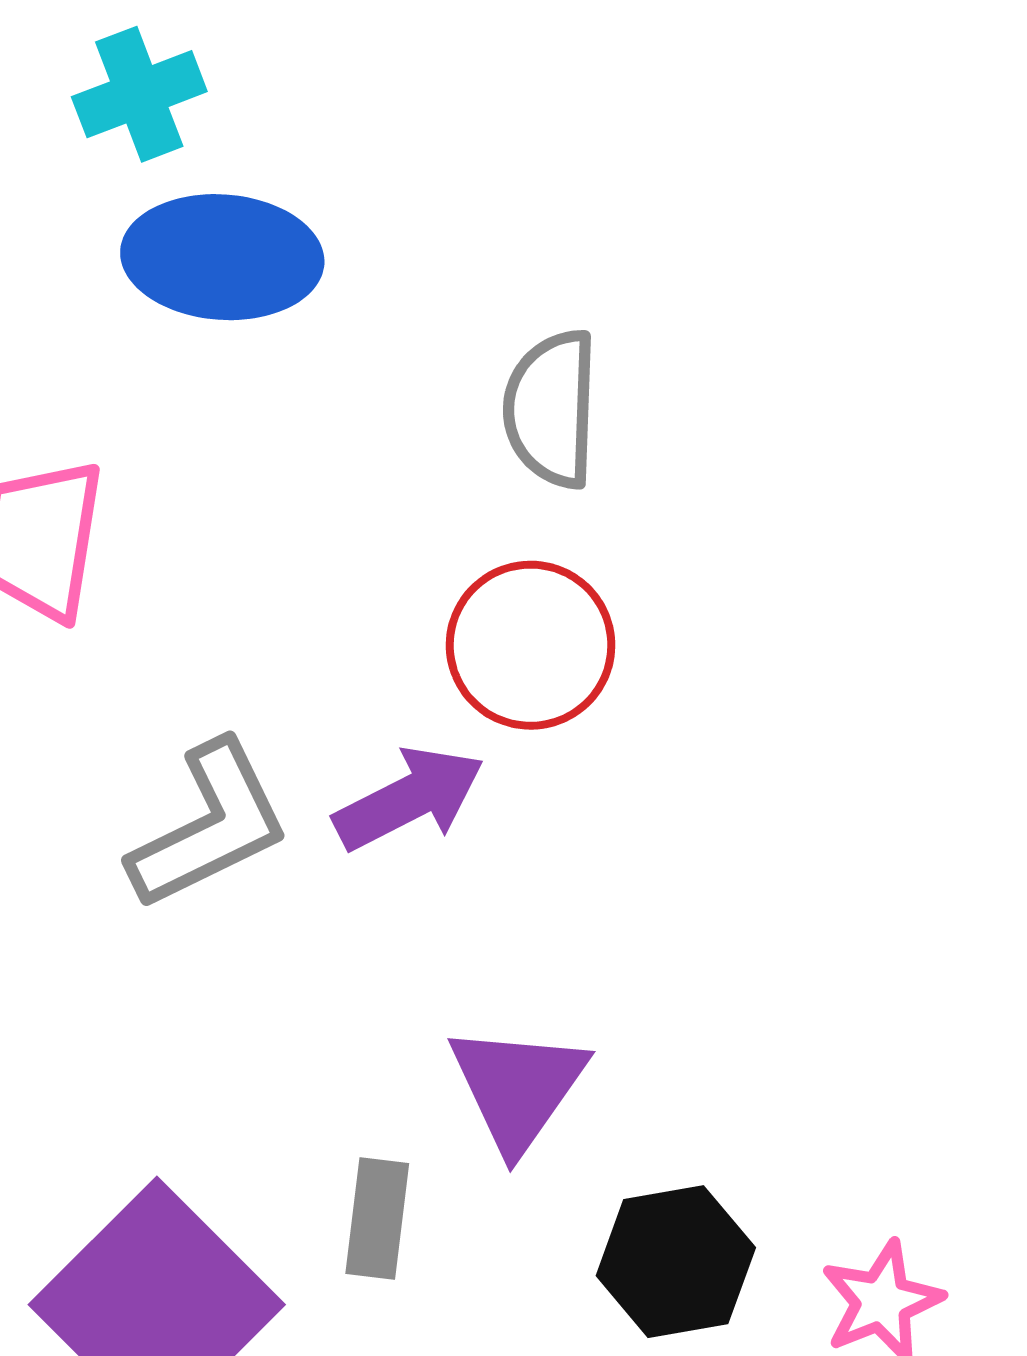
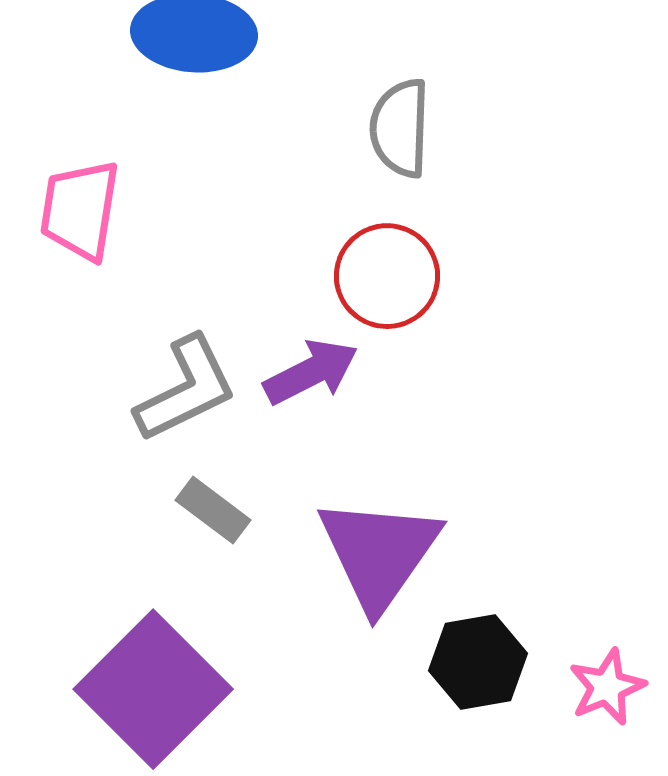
purple triangle: (518, 1088) -> (379, 553), size x1.4
gray rectangle: (377, 1219) -> (213, 510), moved, turned -60

